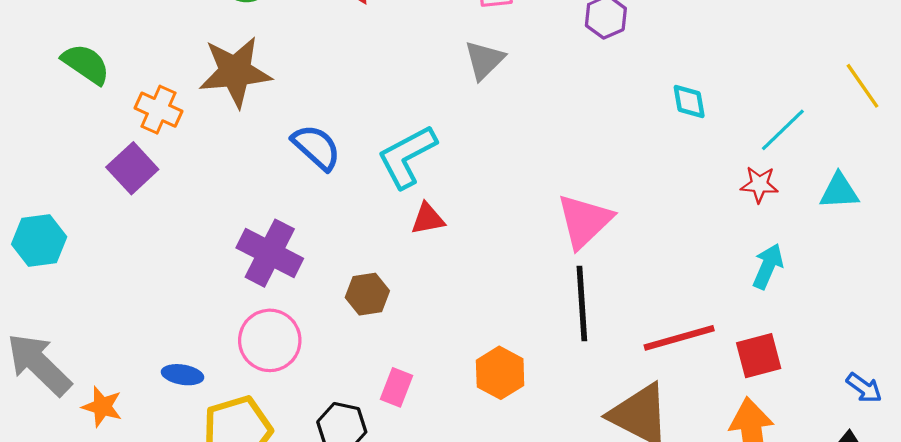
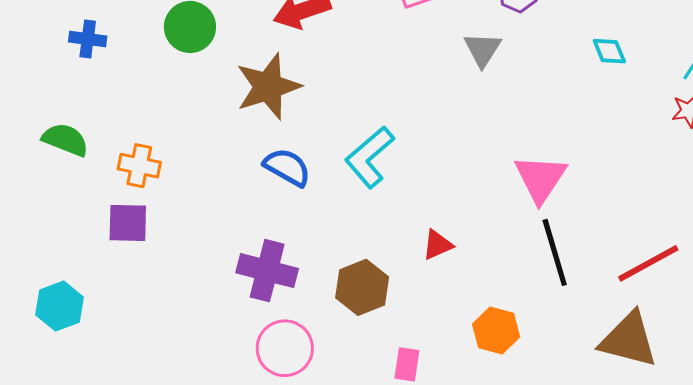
gray triangle: (484, 60) -> (483, 50), moved
brown star: (235, 72) -> (268, 87), moved
purple square: (132, 168) -> (128, 223), turned -33
red triangle: (428, 219) -> (437, 245), moved
brown hexagon: (367, 294) -> (362, 287), size x1.4

